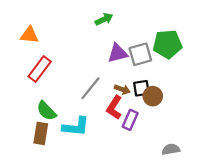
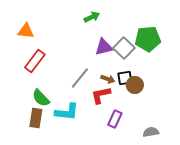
gray square: (140, 54) -> (124, 48), turned -30
red L-shape: (114, 107) -> (101, 95), turned 45
purple rectangle: (130, 120) -> (115, 119), moved

